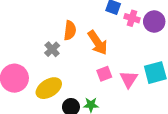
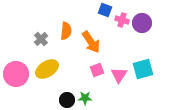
gray cross: (52, 49) -> (41, 39), moved
yellow ellipse: (49, 88) -> (47, 69), moved

